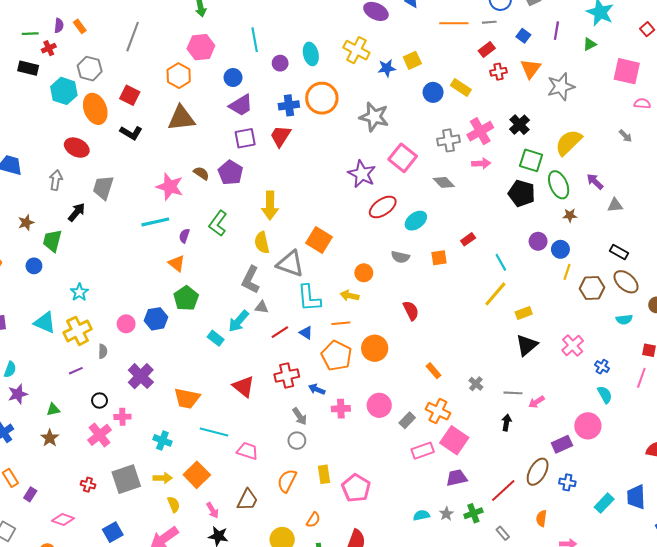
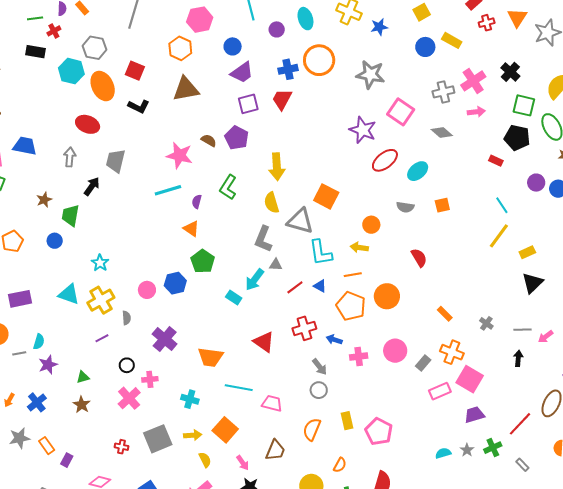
yellow square: (412, 60) -> (422, 12), moved
red rectangle: (468, 239) -> (496, 161), moved, turned 64

